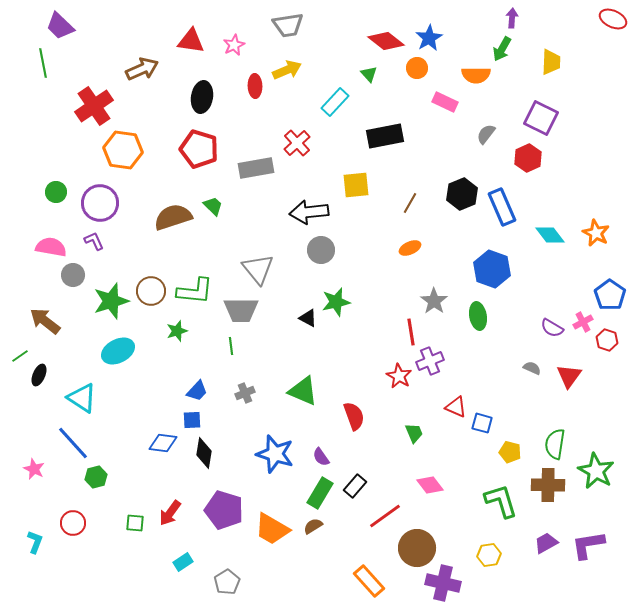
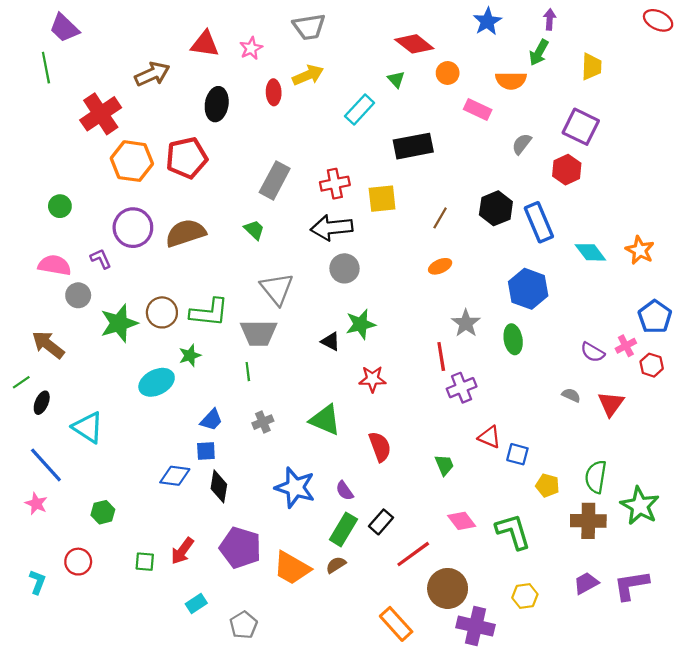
blue star: (429, 38) -> (487, 21), moved
red cross: (297, 143) -> (335, 184), moved, turned 32
red pentagon: (199, 149) -> (187, 158), moved, turned -30
gray rectangle: (256, 168) -> (275, 180), turned -52
purple circle: (100, 203) -> (133, 228), moved
green trapezoid: (213, 206) -> (254, 230), moved
cyan ellipse: (118, 351) -> (157, 382), moved
red star: (399, 376) -> (372, 379), moved, turned -30
blue line: (73, 443) -> (46, 465), moved
green L-shape: (501, 501) -> (513, 532), moved

